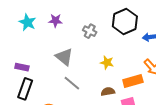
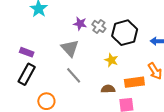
purple star: (55, 21) -> (80, 24), moved
black hexagon: (125, 21) -> (125, 33), moved

